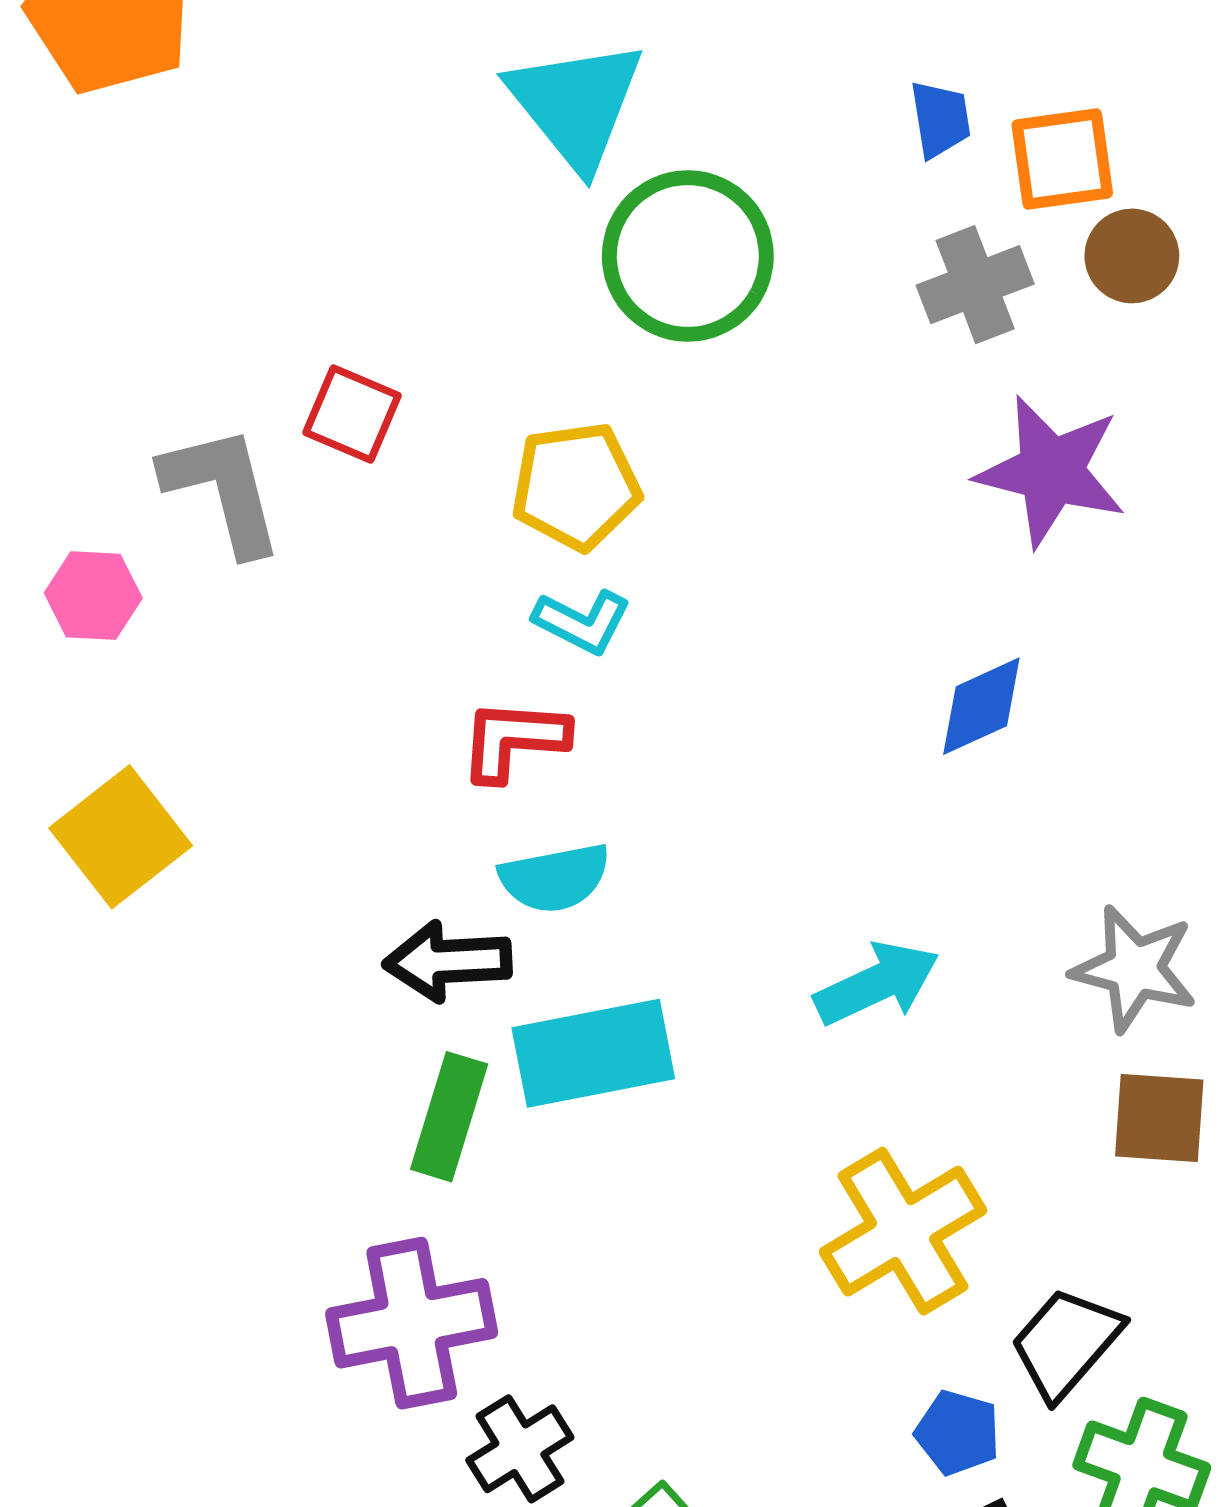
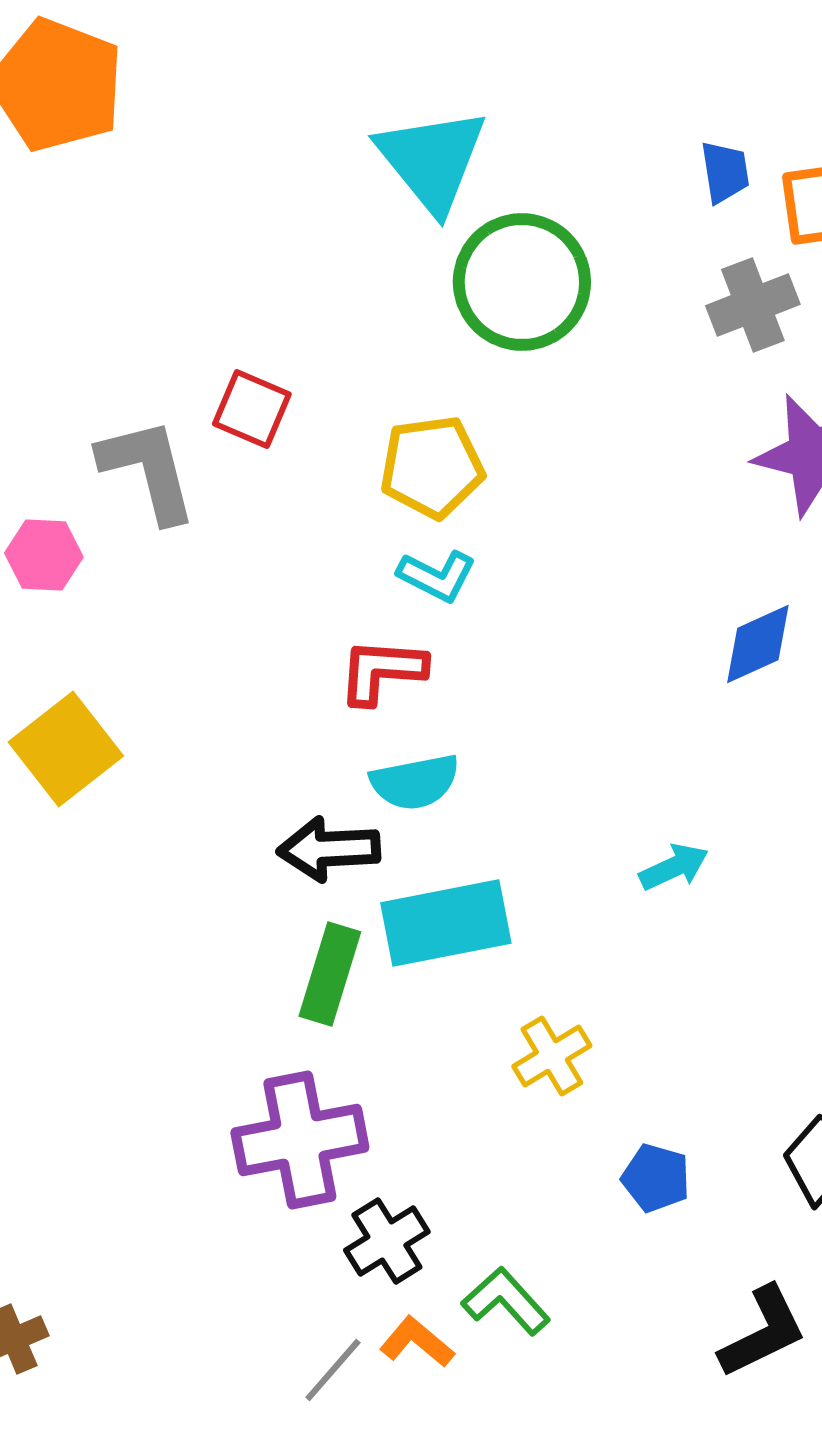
cyan arrow: (877, 984) -> (674, 867), size x0.7
yellow cross: (903, 1231) -> (552, 1056), moved, size x0.6
blue pentagon: (958, 1433) -> (656, 1178), moved

